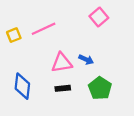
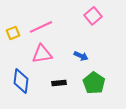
pink triangle: (62, 63) -> (42, 54), moved

